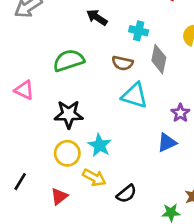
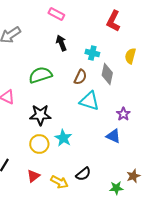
black arrow: (97, 17) -> (61, 43), turned 35
brown semicircle: (122, 63) -> (80, 77), turned -77
blue triangle: (167, 143) -> (113, 136), turned 49
yellow arrow: (94, 178) -> (59, 182), moved

